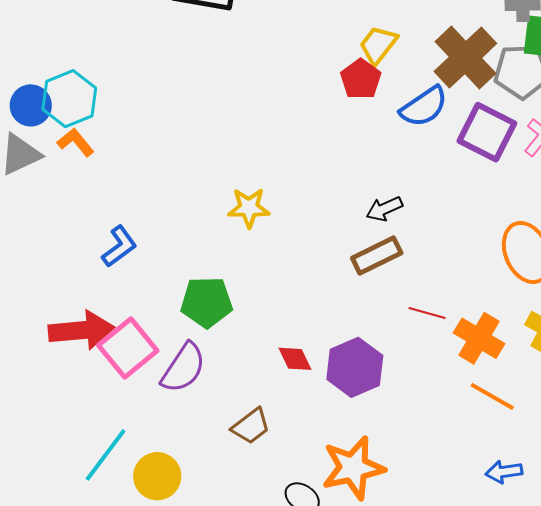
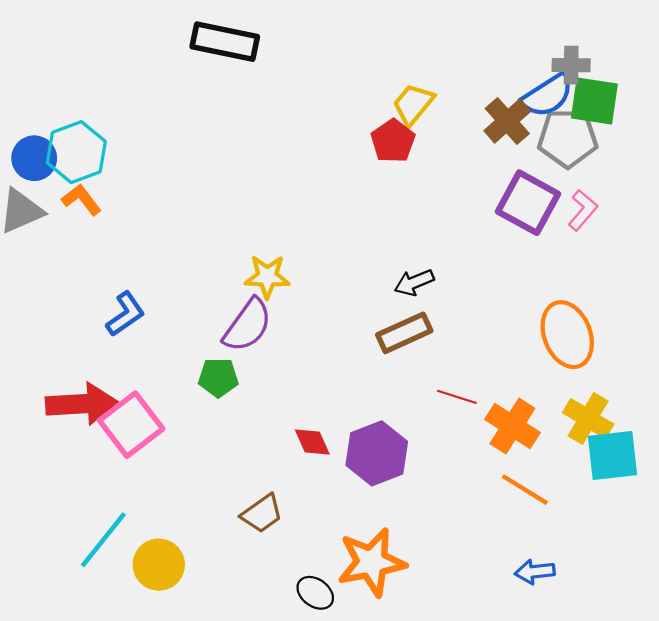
brown cross: (465, 57) -> (507, 121), size x0.7
blue semicircle: (424, 107) -> (547, 95), moved
green pentagon: (207, 302) -> (218, 377), size x0.7
purple semicircle: (183, 368) -> (248, 325), moved

